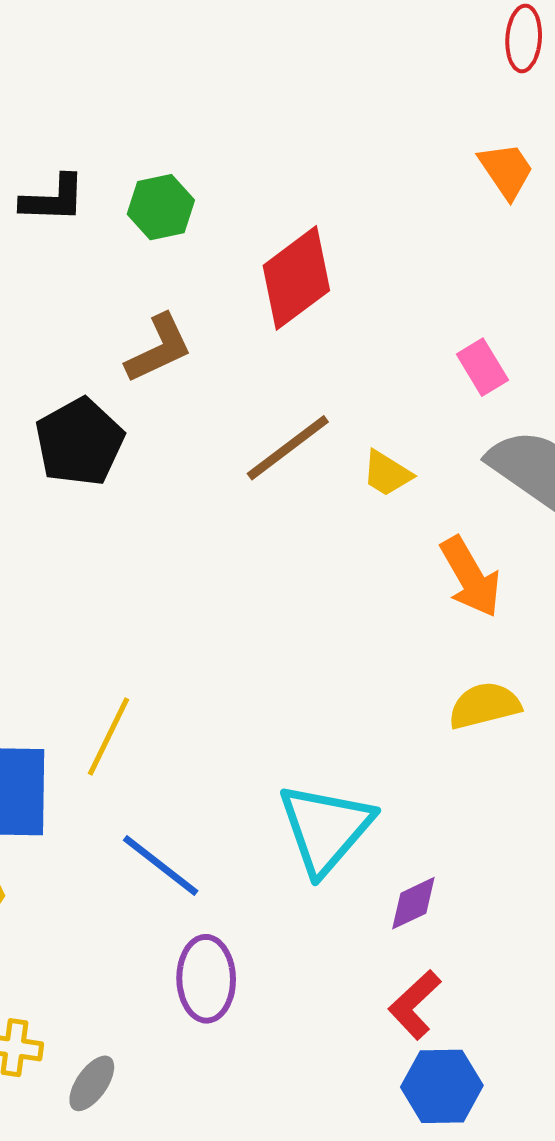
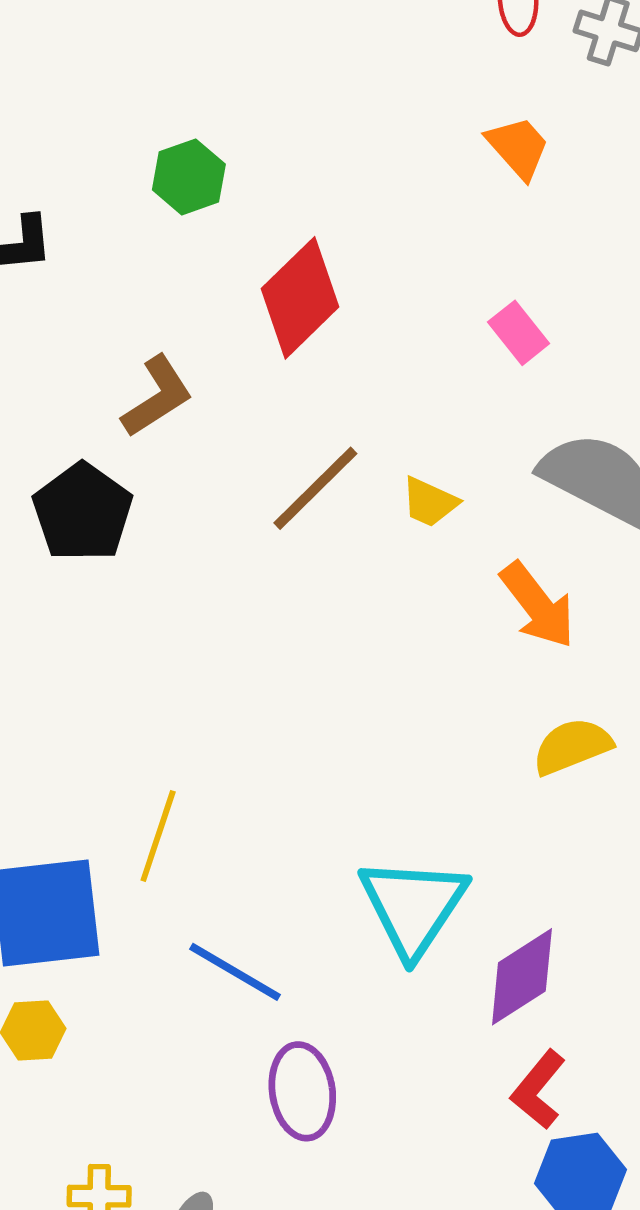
green hexagon: (161, 207) -> (189, 177), moved
pink rectangle: (482, 367) -> (519, 333), moved
purple diamond: (413, 903) -> (522, 977), size x1.5

